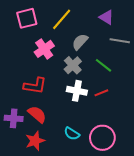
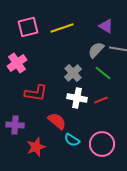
yellow line: (62, 19) -> (62, 28), turned 30
gray semicircle: (80, 42) -> (96, 50), moved
pink cross: (44, 49) -> (17, 63), moved
red semicircle: (37, 114) -> (57, 121), moved

